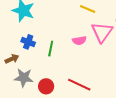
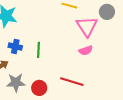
pink semicircle: (79, 41) -> (86, 51), moved

